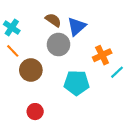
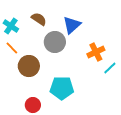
brown semicircle: (53, 20) -> (39, 19), moved
cyan pentagon: (77, 83) -> (62, 88), moved

